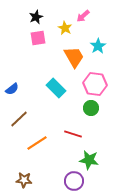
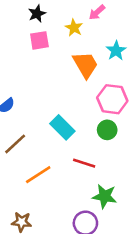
cyan rectangle: (56, 88) -> (62, 127), moved

